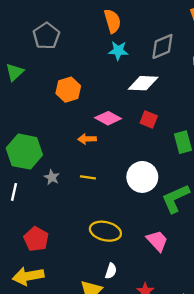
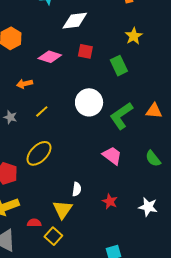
orange arrow: (87, 139) -> (25, 84), moved
yellow line: (88, 177) -> (42, 111), turned -40
yellow ellipse: (105, 231) -> (39, 153), moved, turned -48

